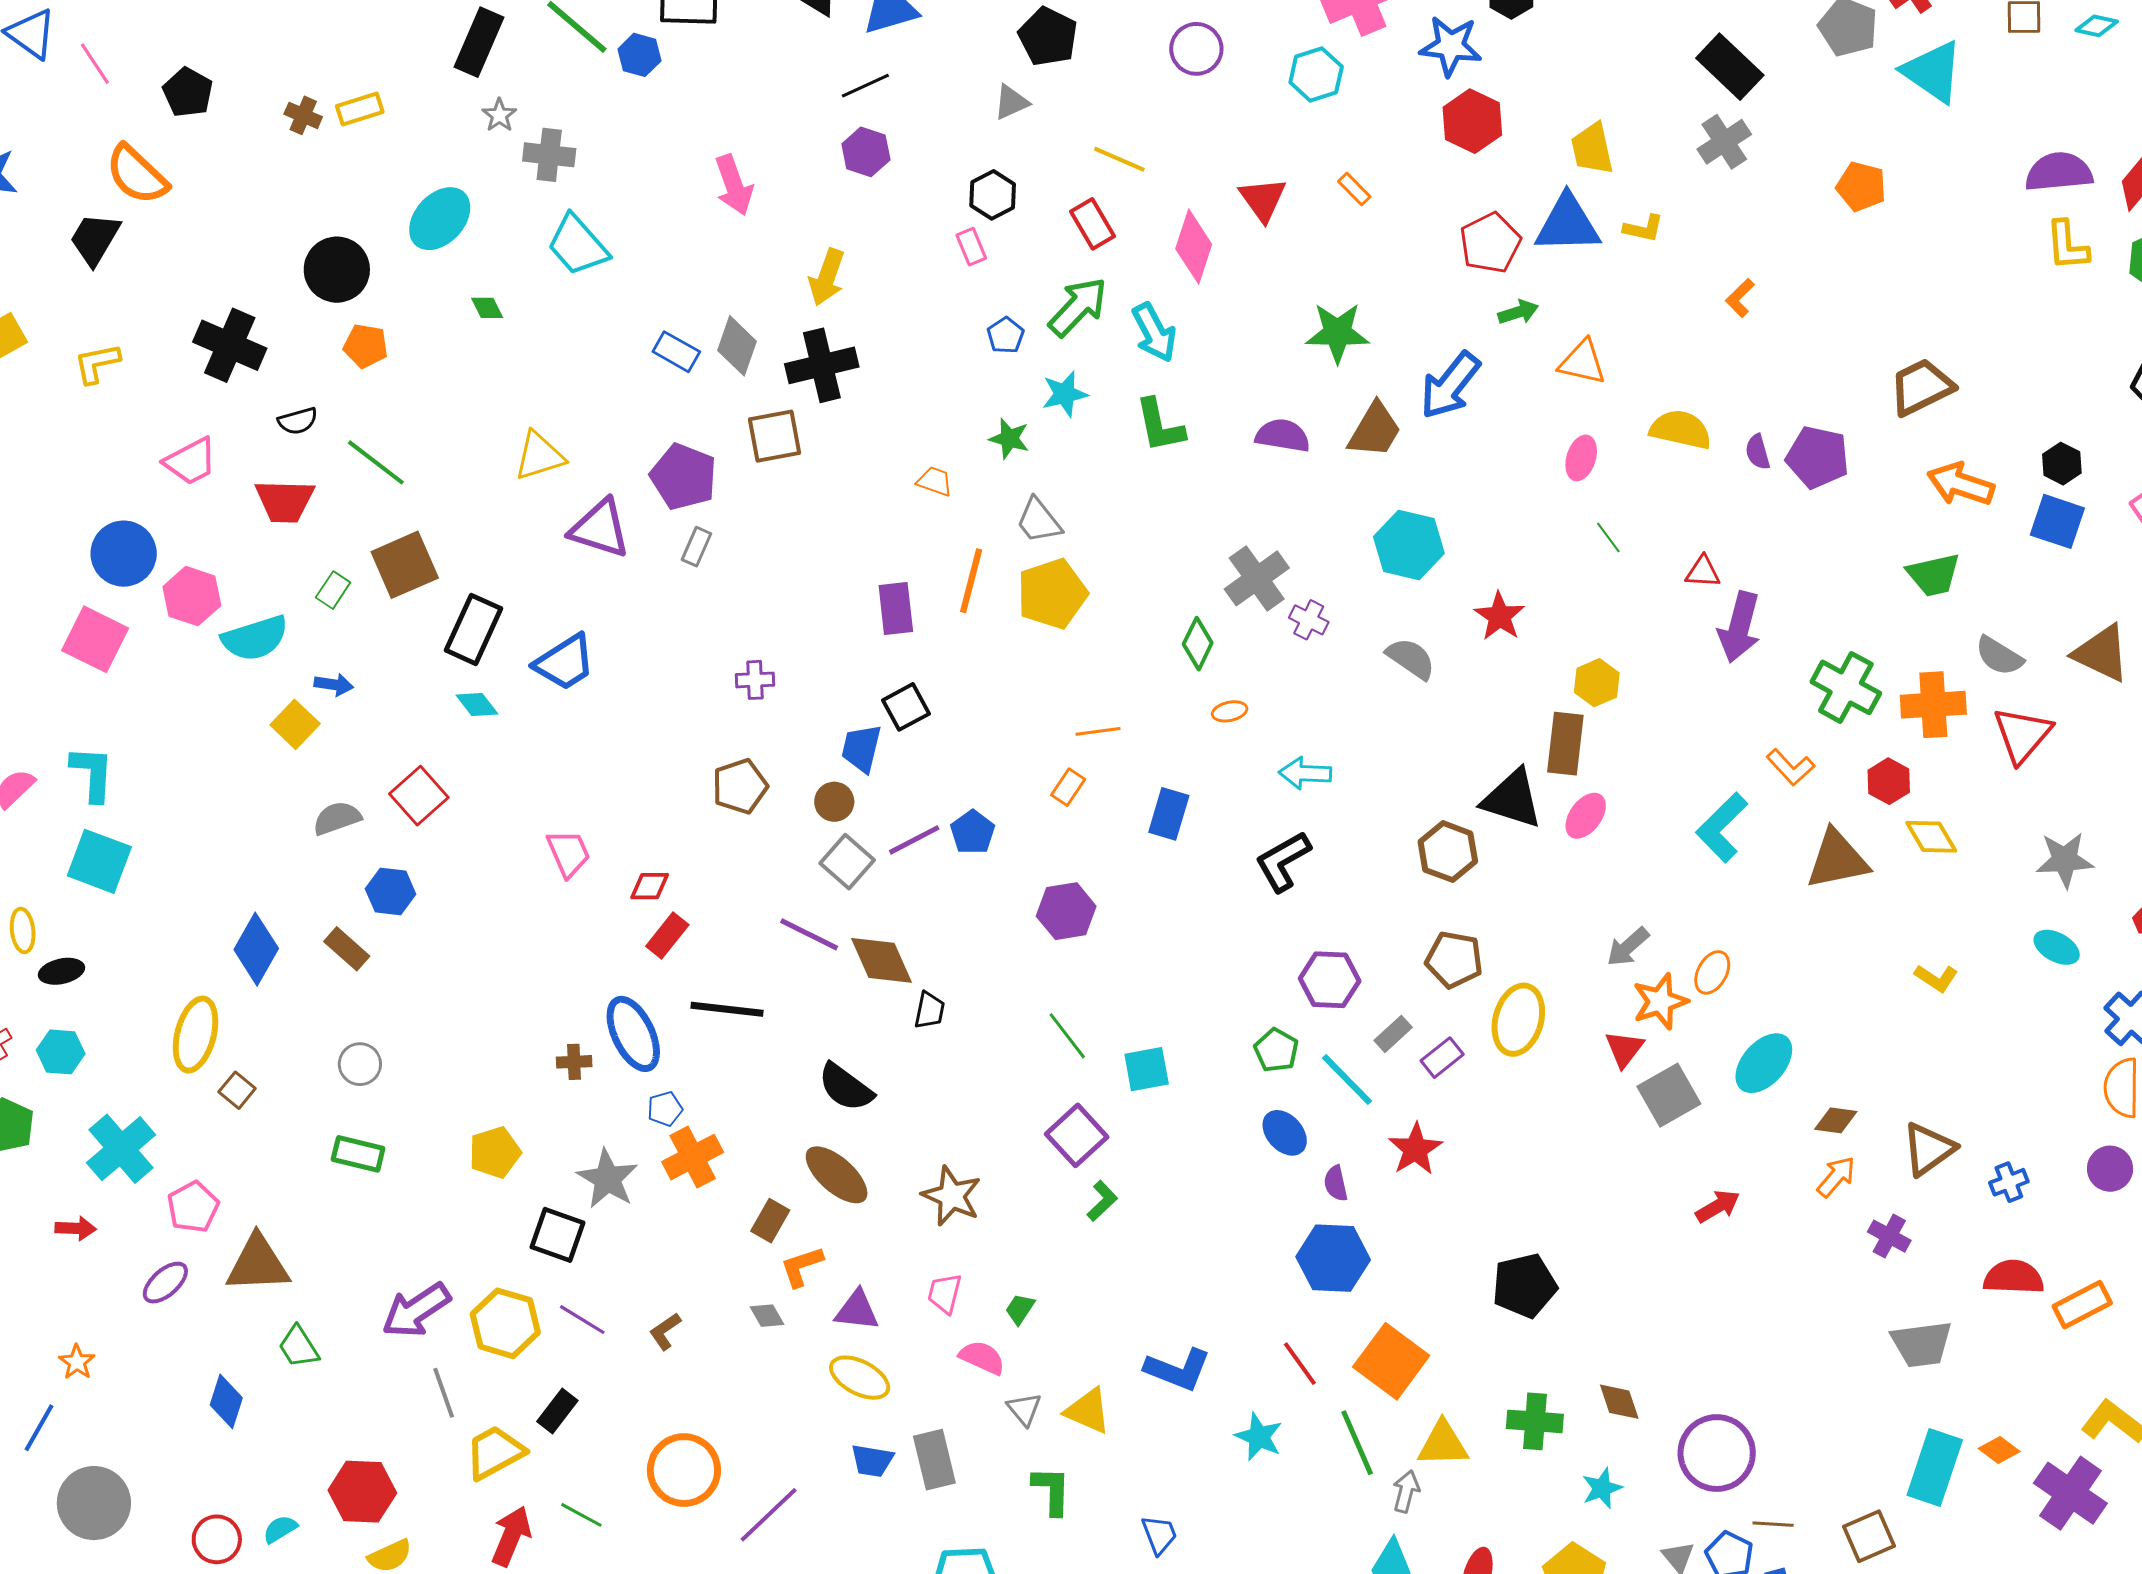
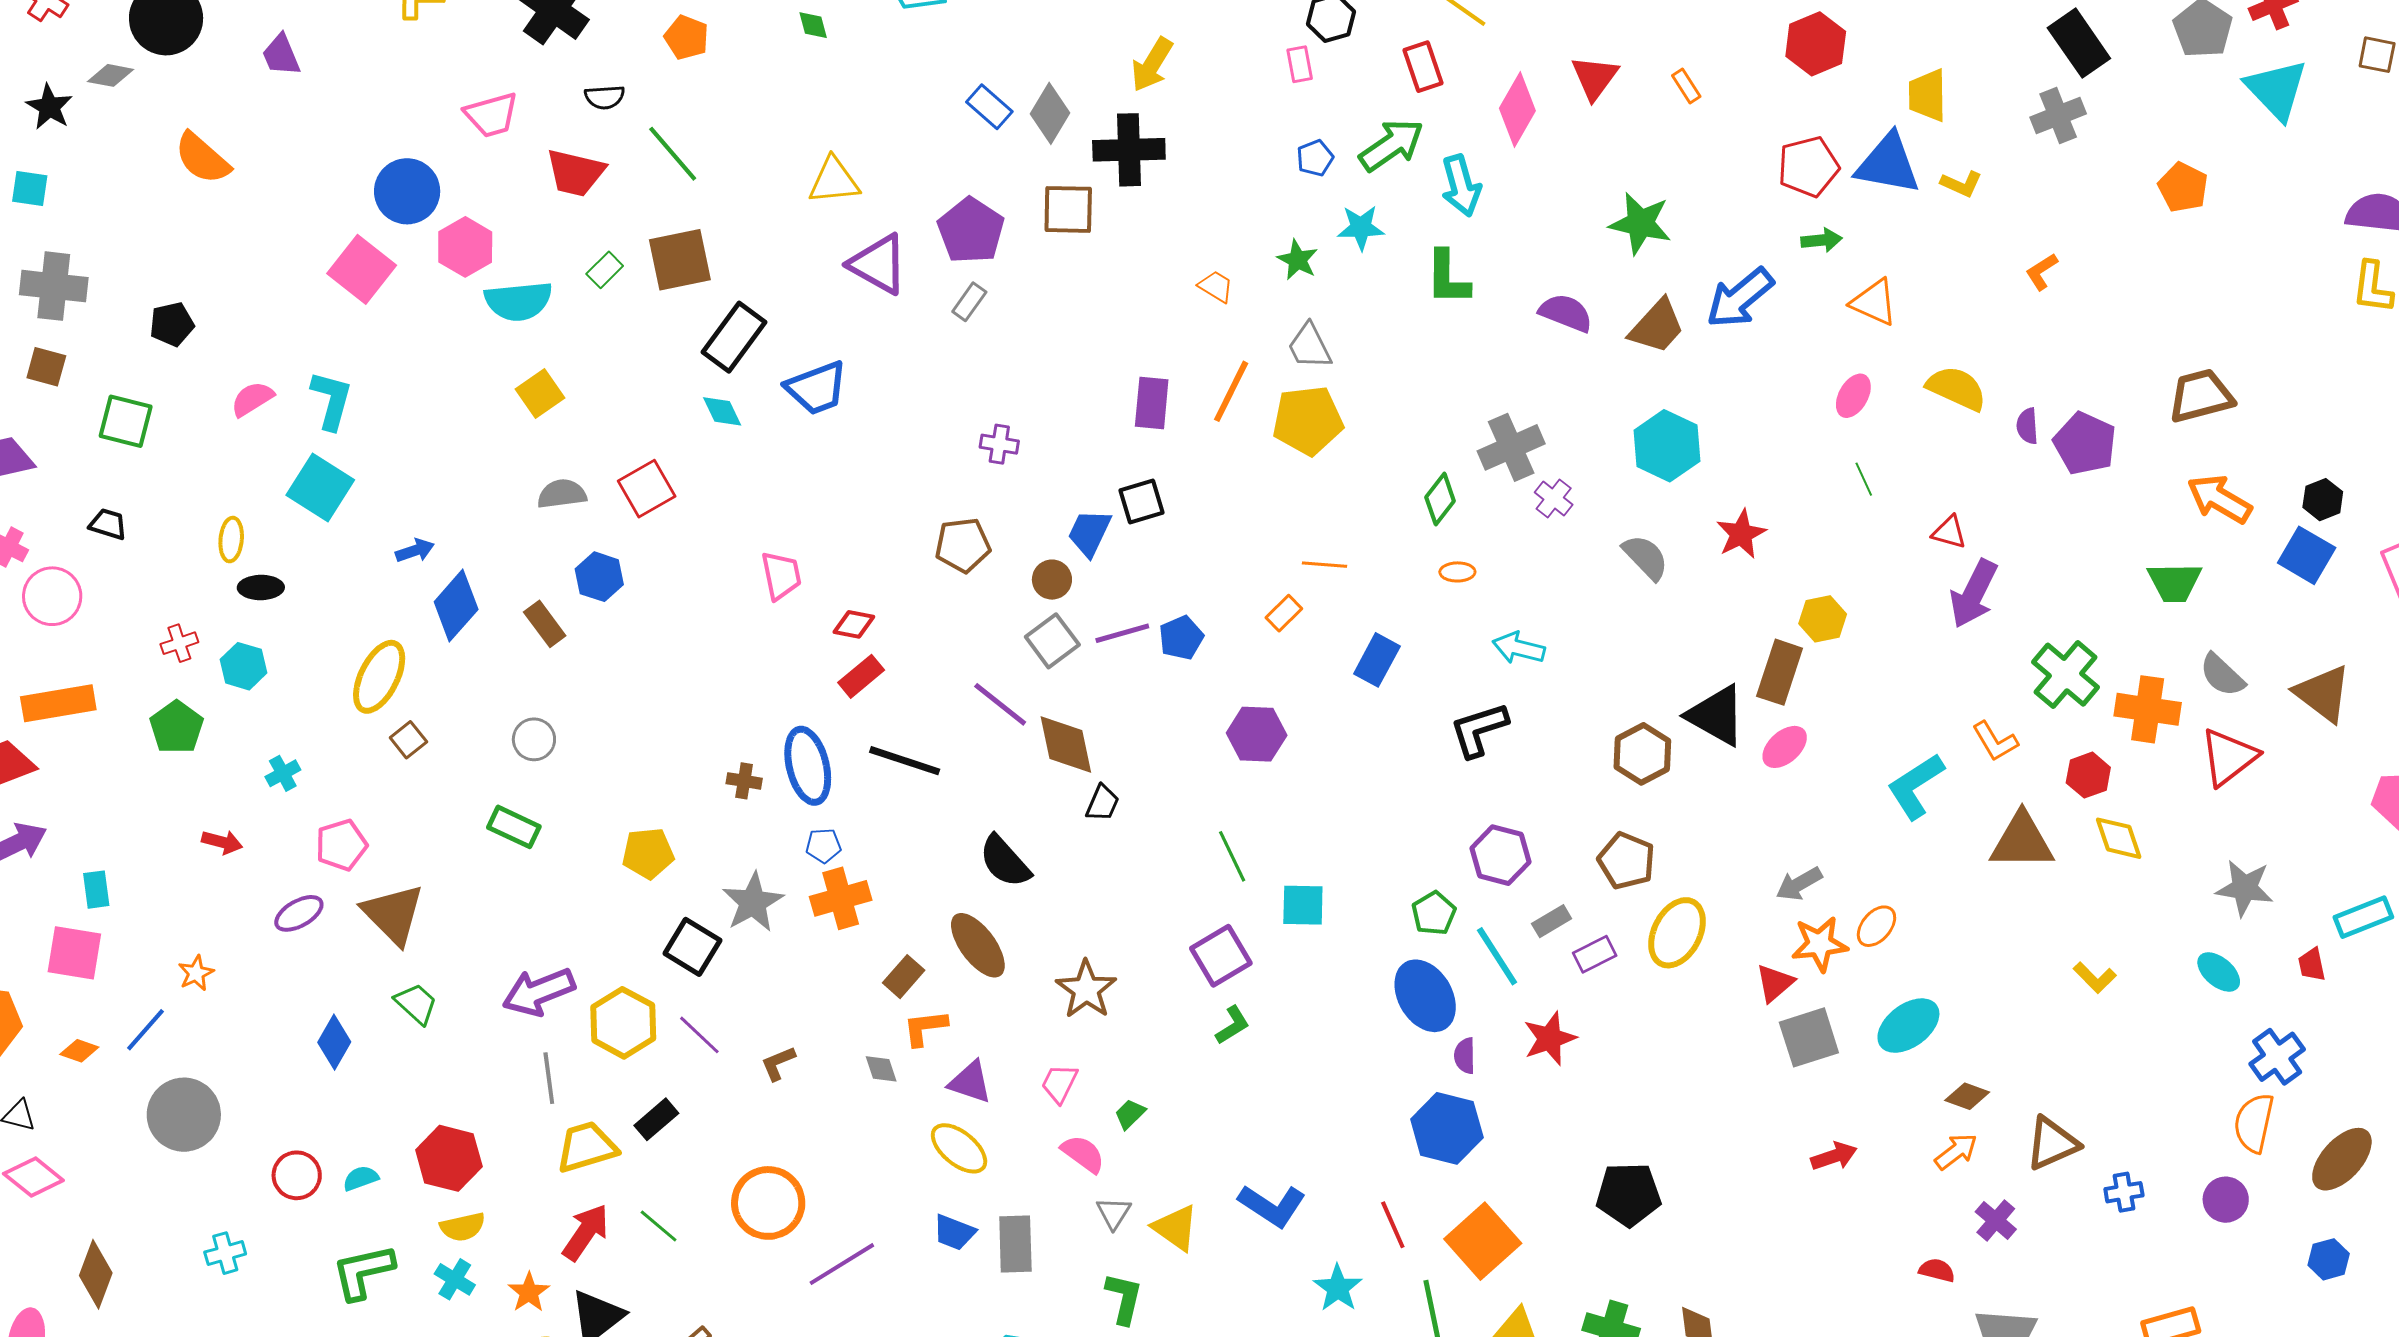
blue arrow: (334, 685) -> (415, 551), moved, turned -39
blue ellipse: (1285, 1133) -> (1425, 996), size x1.5
cyan cross: (121, 1149) -> (283, 773), size x0.5
brown triangle: (258, 1264) -> (393, 914), turned 36
red semicircle: (2014, 1277) -> (1937, 1270), moved, size x0.6
green trapezoid: (299, 1347) -> (416, 1004), turned 153

